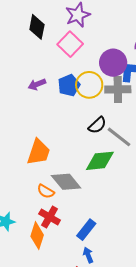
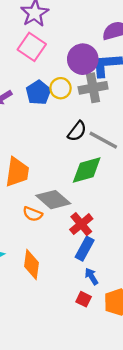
yellow circle: (89, 85) -> (61, 88), size x0.7
red cross: (50, 217) -> (81, 224), moved, turned 30

